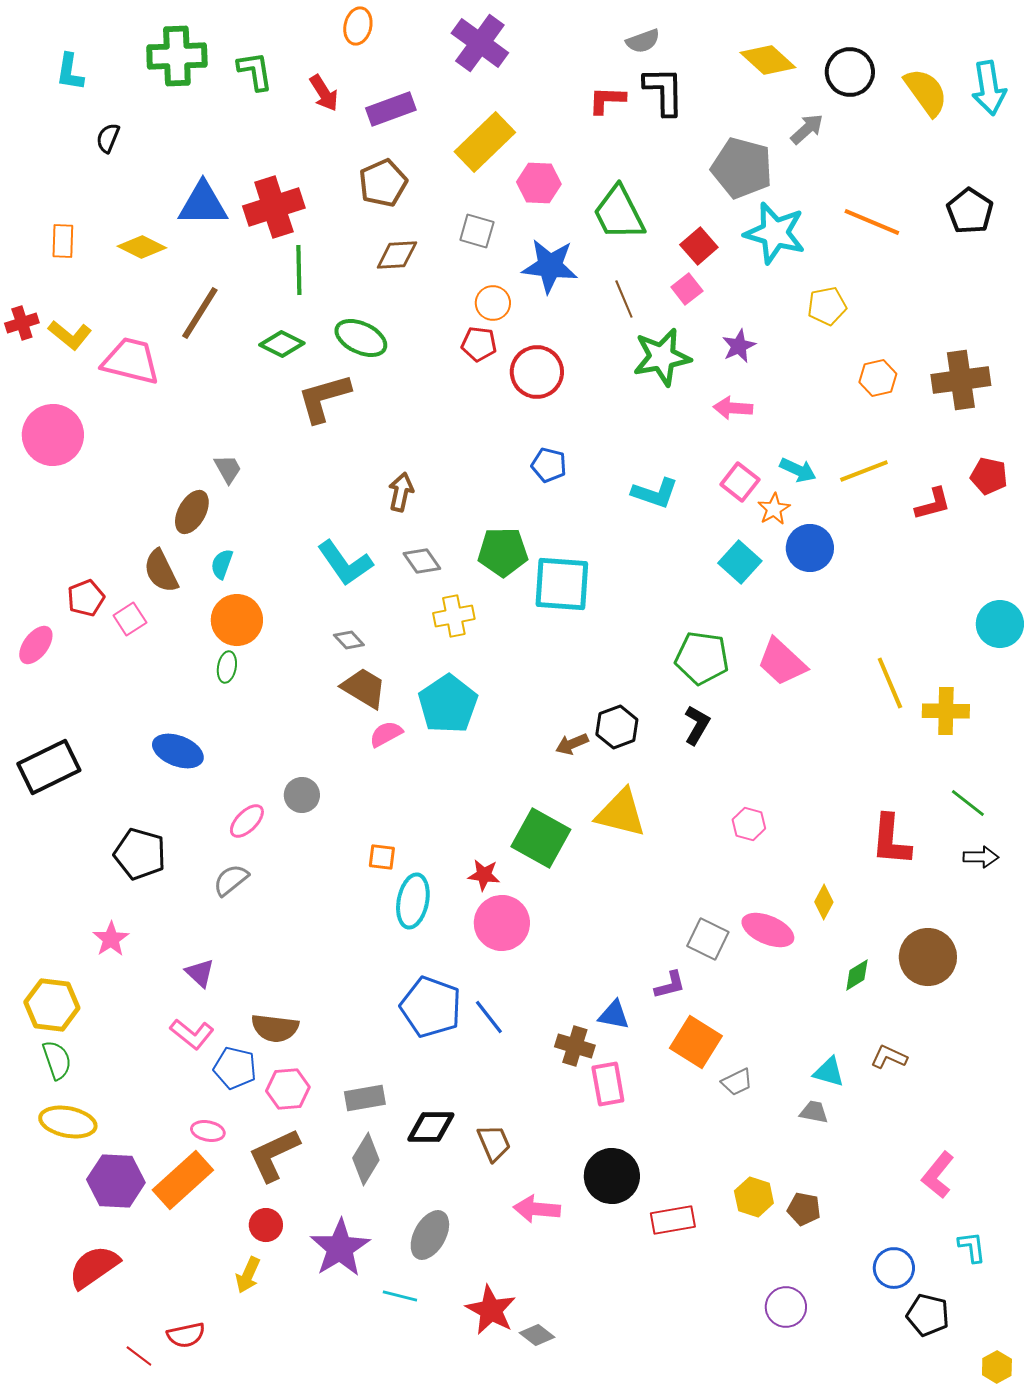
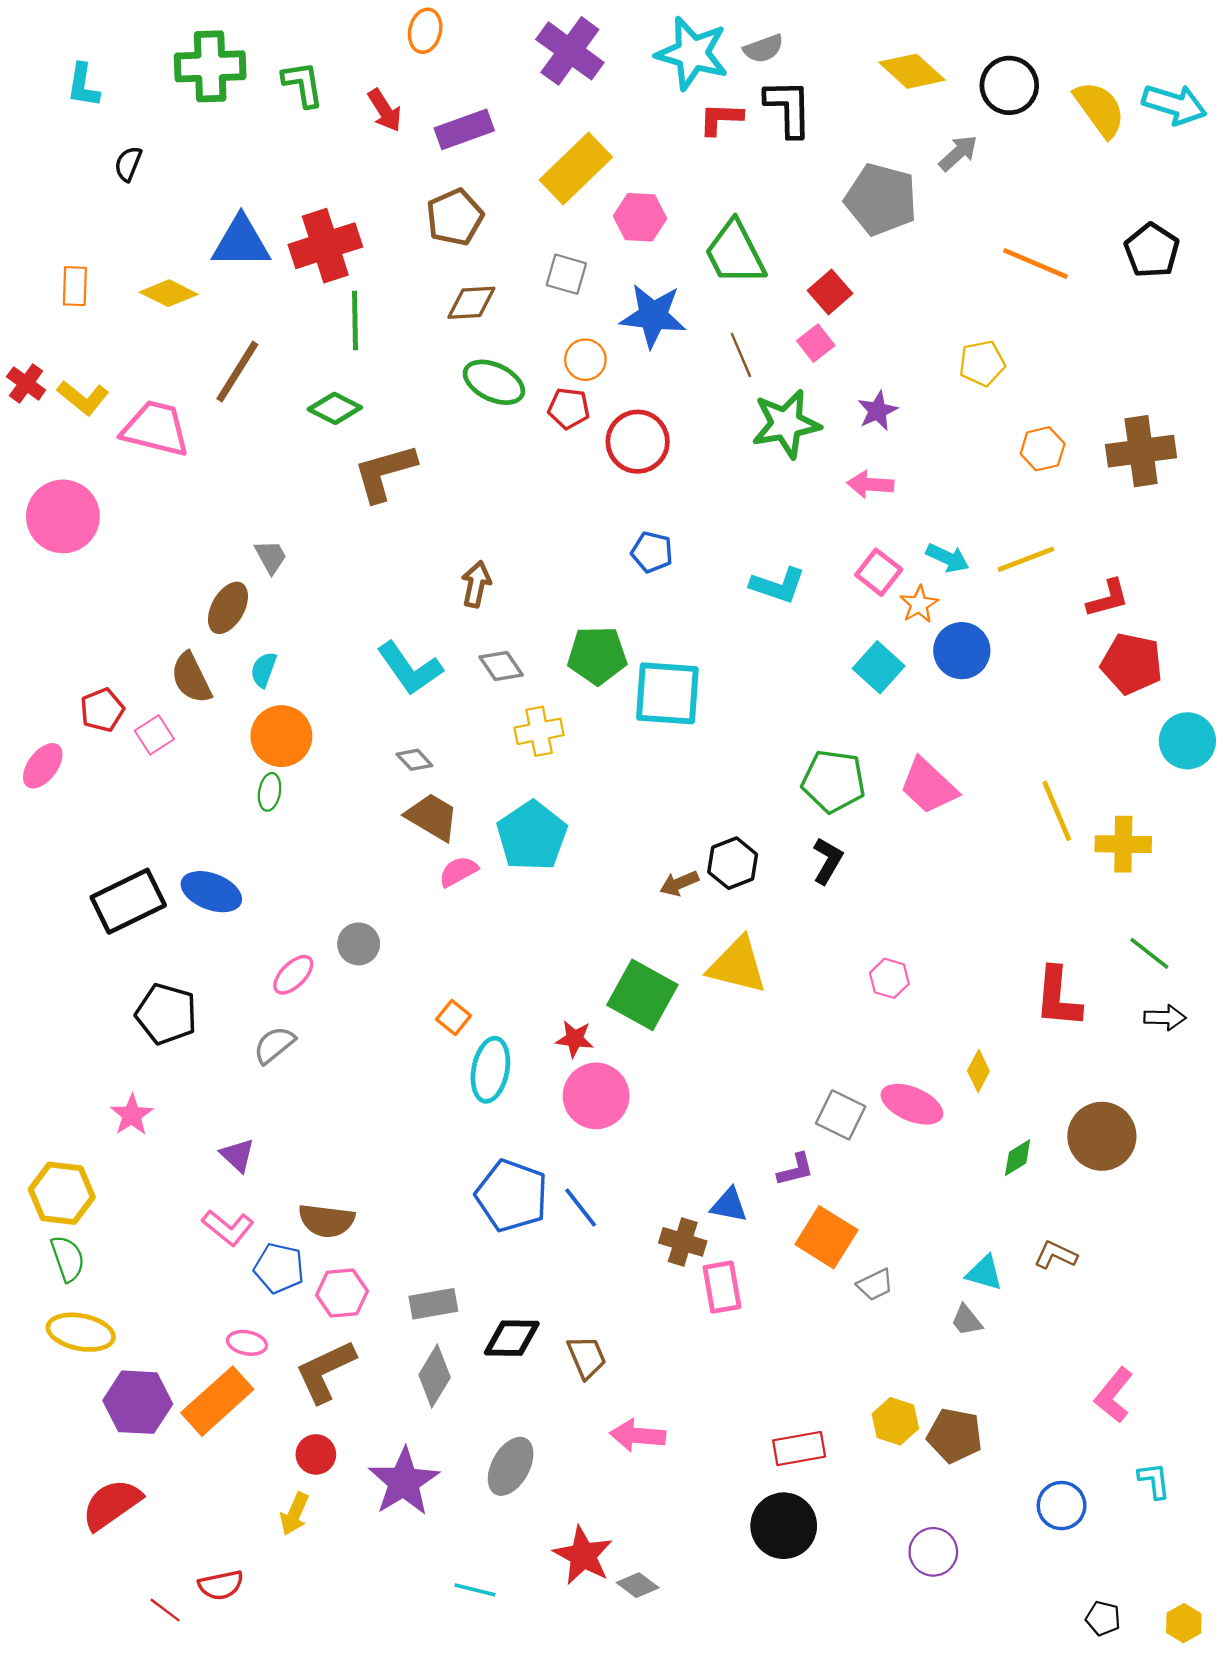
cyan arrow: (989, 88) -> (1174, 104), turned -64
cyan star: (775, 233) -> (692, 53), moved
red cross: (22, 323) -> (26, 383), turned -36
green ellipse: (361, 338) -> (494, 382), moved
red pentagon: (989, 476) -> (1132, 664), moved, size x1.4
black rectangle: (49, 767) -> (128, 901), moved
orange square: (382, 857) -> (454, 1018), turned 32
gray trapezoid: (814, 1112) -> (967, 1320), turned -140
black circle: (612, 1176) -> (784, 1526), moved
brown pentagon: (804, 1209) -> (955, 1435), size x1.4
cyan line: (400, 1296) -> (475, 1590), moved
black pentagon: (928, 1315) -> (1103, 1618), moved, size x0.7

